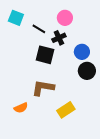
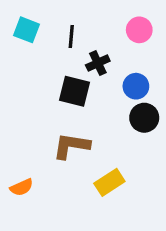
pink circle: (65, 18) -> (139, 30), moved
black line: (39, 29) -> (71, 36), moved, turned 64
orange semicircle: (21, 108) -> (22, 187), moved

